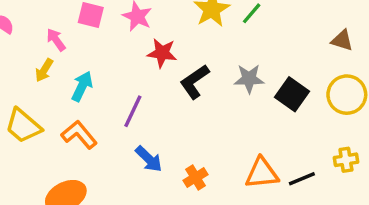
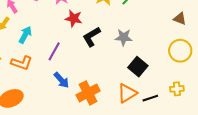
black square: (292, 94) -> (138, 67), moved
orange L-shape: (79, 135) -> (22, 63), turned 145
orange triangle: (262, 173) -> (127, 93), turned -30
orange cross: (196, 178) -> (88, 93), size x1.6

